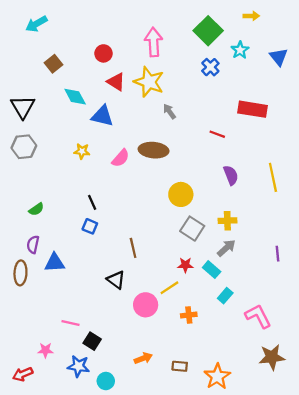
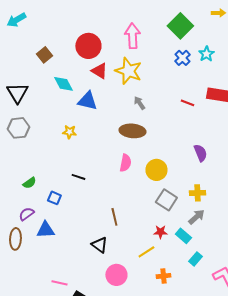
cyan arrow: (36, 24) -> (16, 20), moved
cyan star: (240, 50) -> (206, 54), moved
red circle: (103, 53) -> (88, 46), size x1.6
gray arrow: (169, 111) -> (139, 103), moved
red line: (217, 134) -> (187, 103), moved
pink semicircle: (121, 158) -> (125, 163), moved, turned -30
black line: (92, 202) -> (78, 177), turned -48
blue square: (90, 226) -> (54, 198), moved
purple semicircle: (33, 245) -> (26, 214), turned 42
pink circle: (146, 305) -> (116, 275), moved

